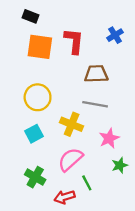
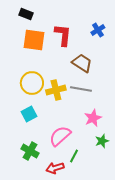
brown trapezoid: (96, 74) -> (82, 63), turned 35
yellow cross: (72, 124) -> (56, 90), moved, turned -36
green line: (87, 183) -> (74, 156), turned 56

